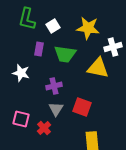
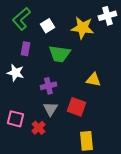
green L-shape: (27, 19) -> (21, 19), turned 35
white cross: (113, 47) -> (107, 16), moved
purple rectangle: (39, 49) -> (25, 49), moved
yellow triangle: (98, 68) -> (93, 80), moved, size x0.7

